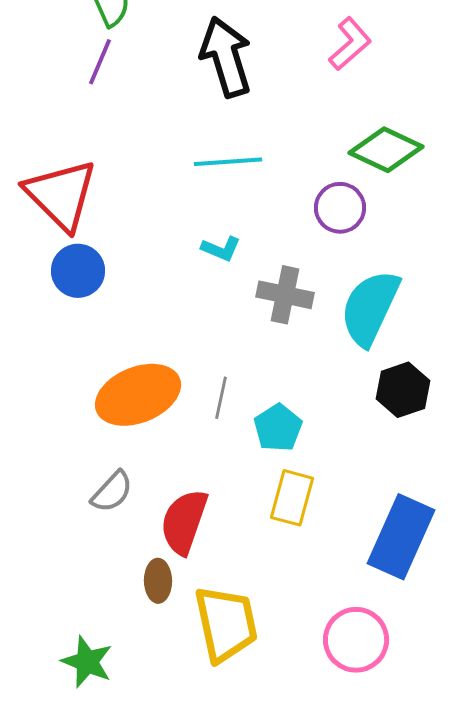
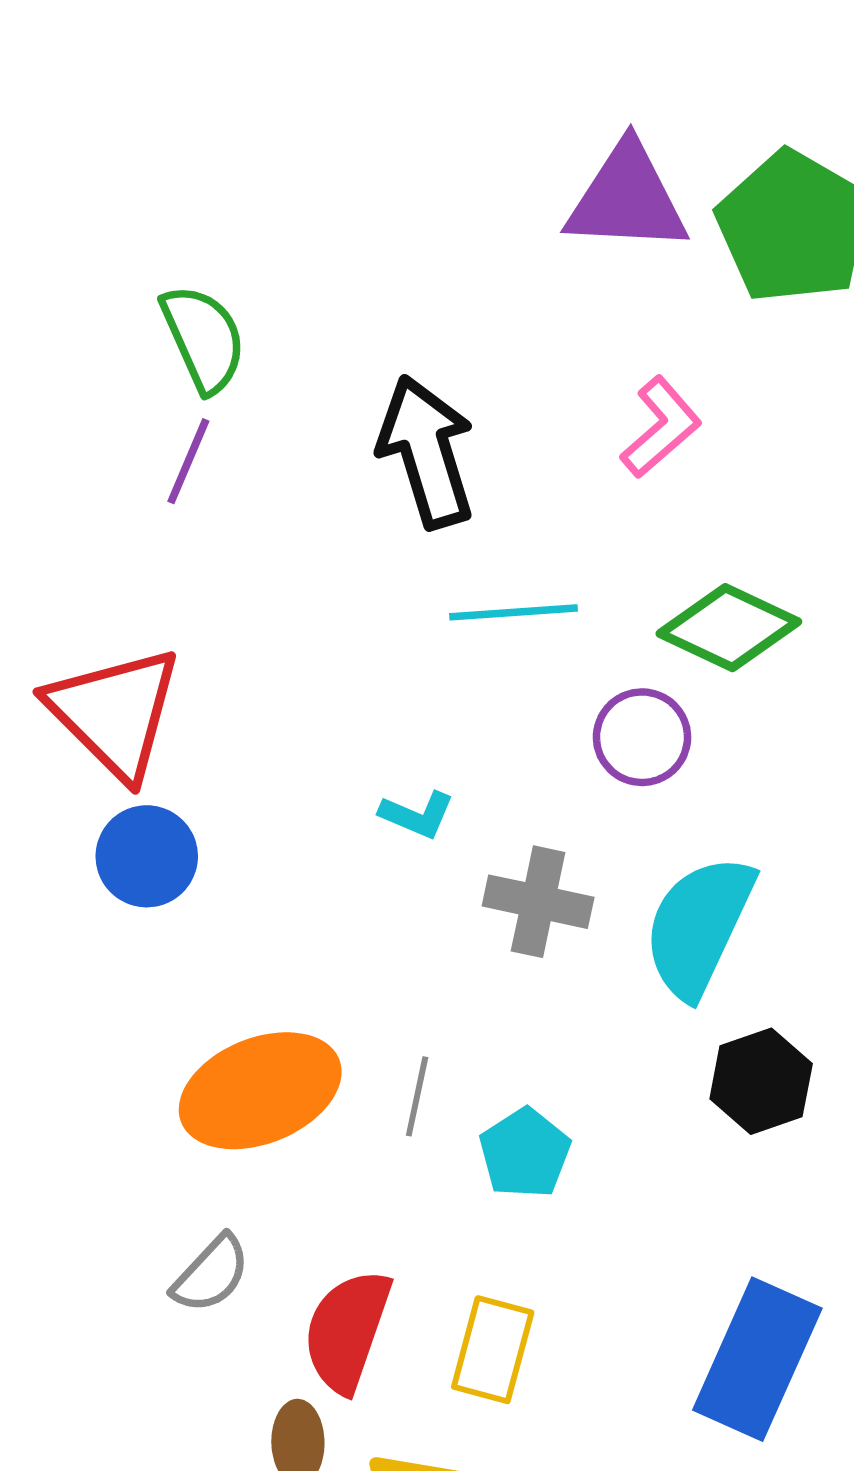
cyan line: (228, 162) -> (513, 612), moved
yellow rectangle: (292, 498) -> (493, 1350), moved

